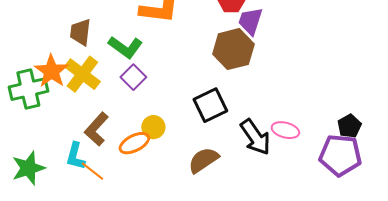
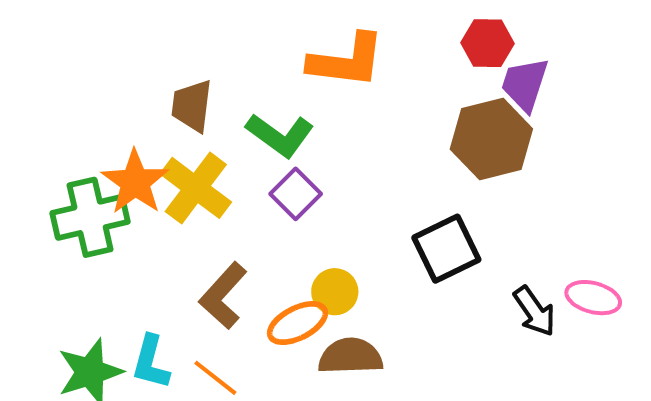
black arrow: (255, 137) -> (534, 311), size x0.7
cyan L-shape: (75, 156) -> (151, 362), moved
brown semicircle: (203, 160) -> (350, 356), moved, turned 32

